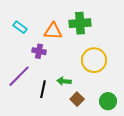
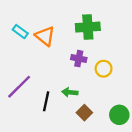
orange triangle: (53, 31) -> (45, 36), moved, turned 36
purple cross: (39, 51) -> (79, 59), moved
yellow circle: (94, 60) -> (104, 69), size x0.6

